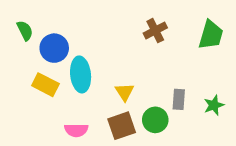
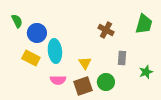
brown cross: (155, 31) -> (106, 30), moved, turned -35
gray rectangle: (179, 99) -> (122, 58), moved
pink semicircle: (76, 130) -> (58, 80), moved

